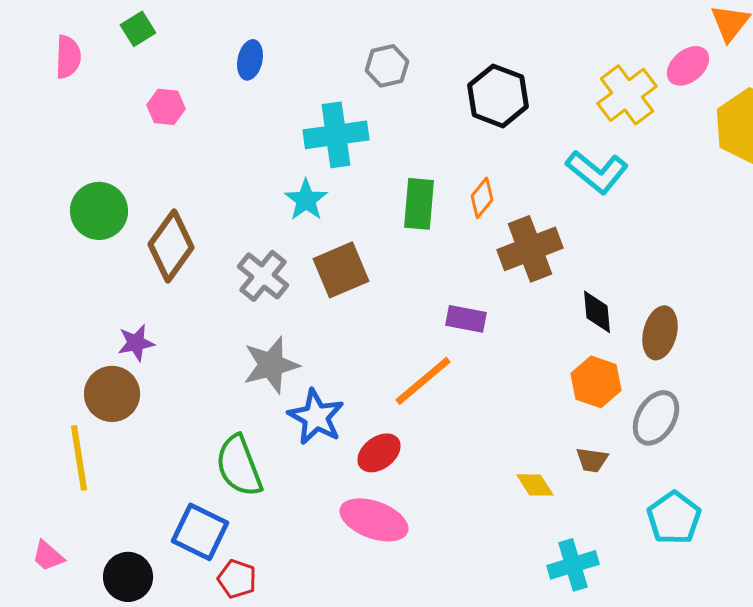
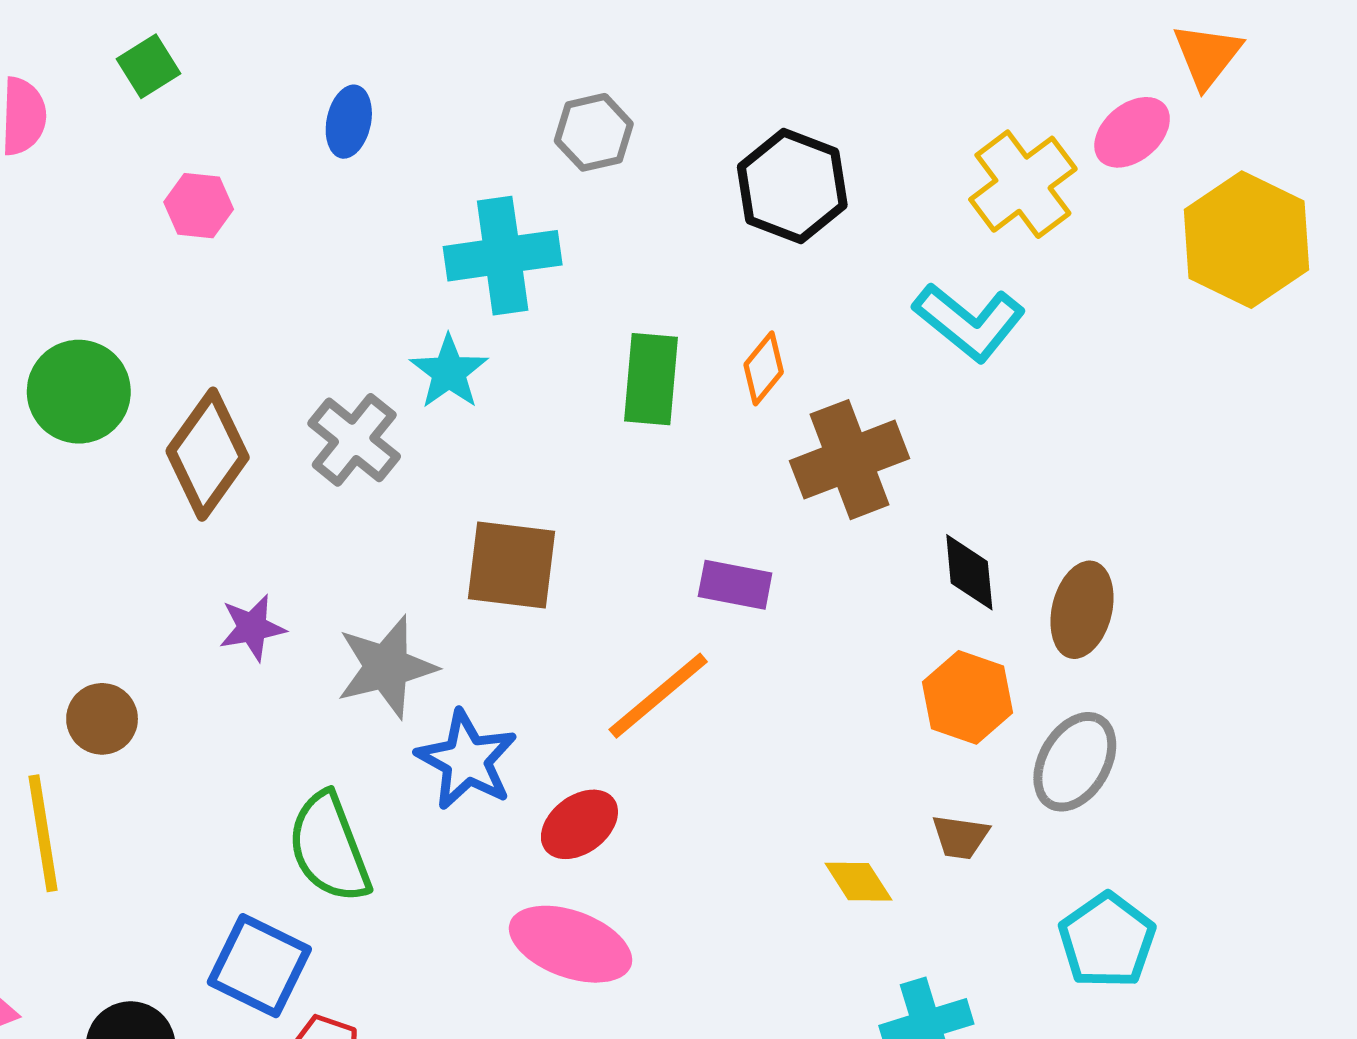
brown square: (341, 270) -> (512, 565), moved, turned 30
gray cross: (263, 276) -> (354, 440), moved
purple star: (136, 343) -> (252, 628), moved
brown circle: (112, 394) -> (102, 719), size x0.7

